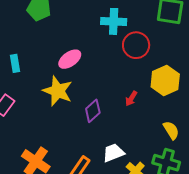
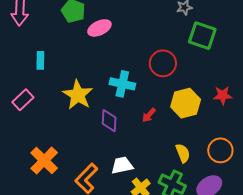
cyan cross: (114, 21) -> (122, 84), moved
pink ellipse: (70, 59) -> (99, 28), moved
purple diamond: (93, 111) -> (109, 121), turned -55

